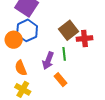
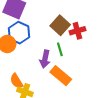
orange semicircle: (21, 68) -> (16, 81), moved
orange rectangle: (61, 80) -> (61, 76), size x1.5

